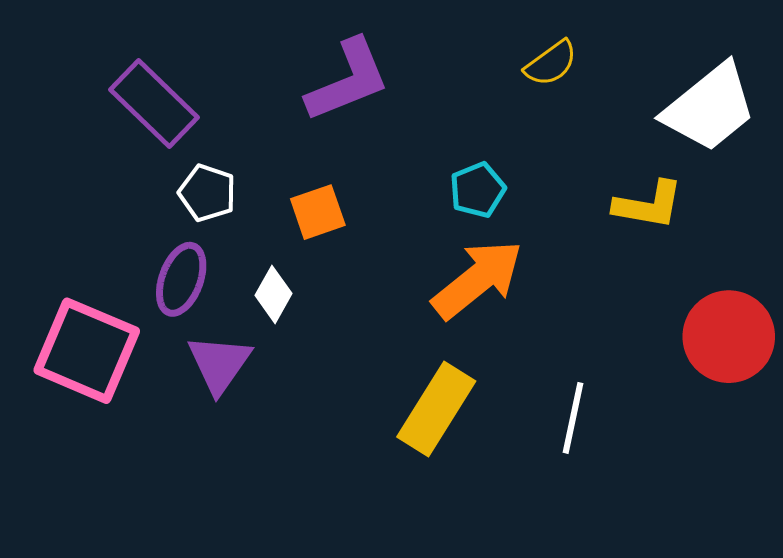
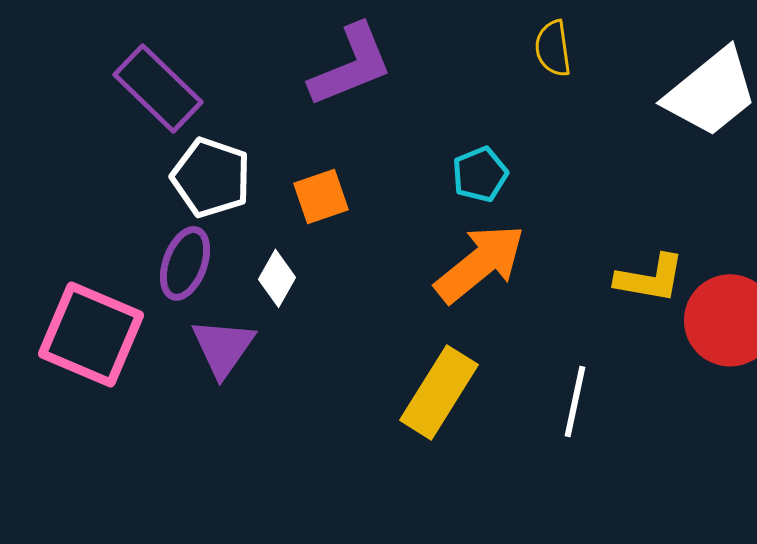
yellow semicircle: (551, 63) -> (553, 48), turned 118
white pentagon: (207, 193) -> (211, 177), size x1.4
yellow L-shape: (648, 205) -> (650, 278), moved

